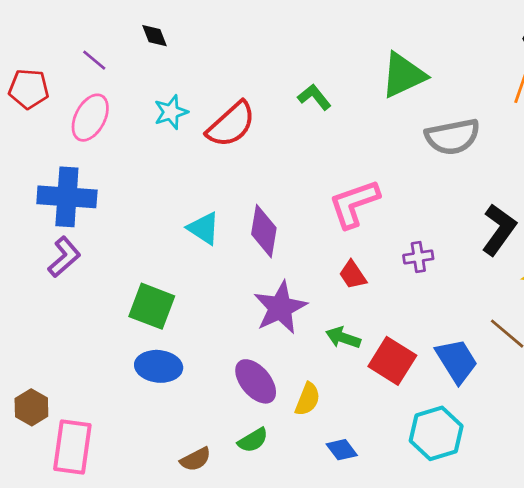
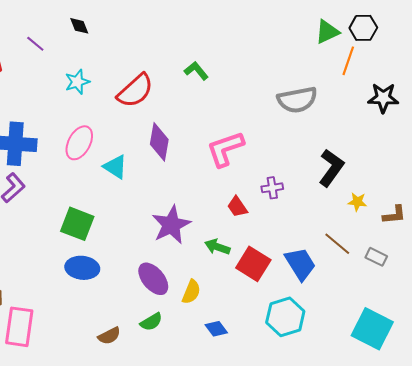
green triangle: (403, 75) -> (327, 32), moved, size x0.7
cyan star: (171, 112) -> (77, 82), moved
pink ellipse: (90, 118) -> (79, 143), moved
purple diamond: (264, 231) -> (159, 142), moved
red trapezoid: (353, 275) -> (237, 207), moved

